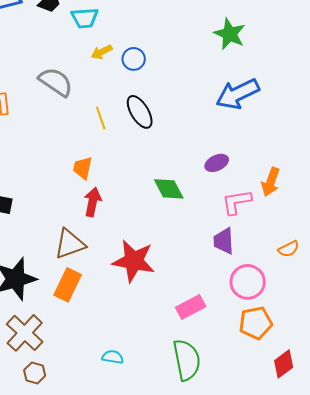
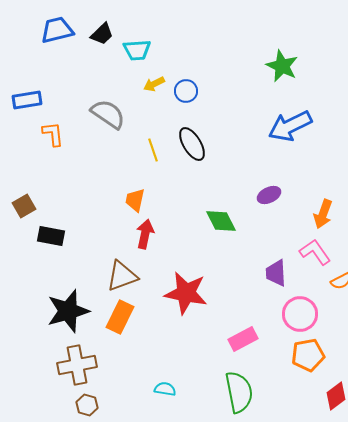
pink L-shape: (237, 202) -> (315, 252), moved, turned 64
brown cross: (25, 333) -> (77, 365), turned 36

